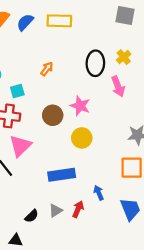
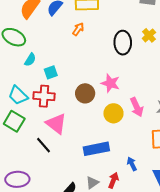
orange arrow: (47, 69) -> (78, 29), moved
pink arrow: (118, 86) -> (137, 107), moved
pink triangle: (20, 146) -> (56, 124), turned -35

